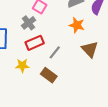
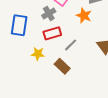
orange star: (77, 25) -> (84, 16), moved

